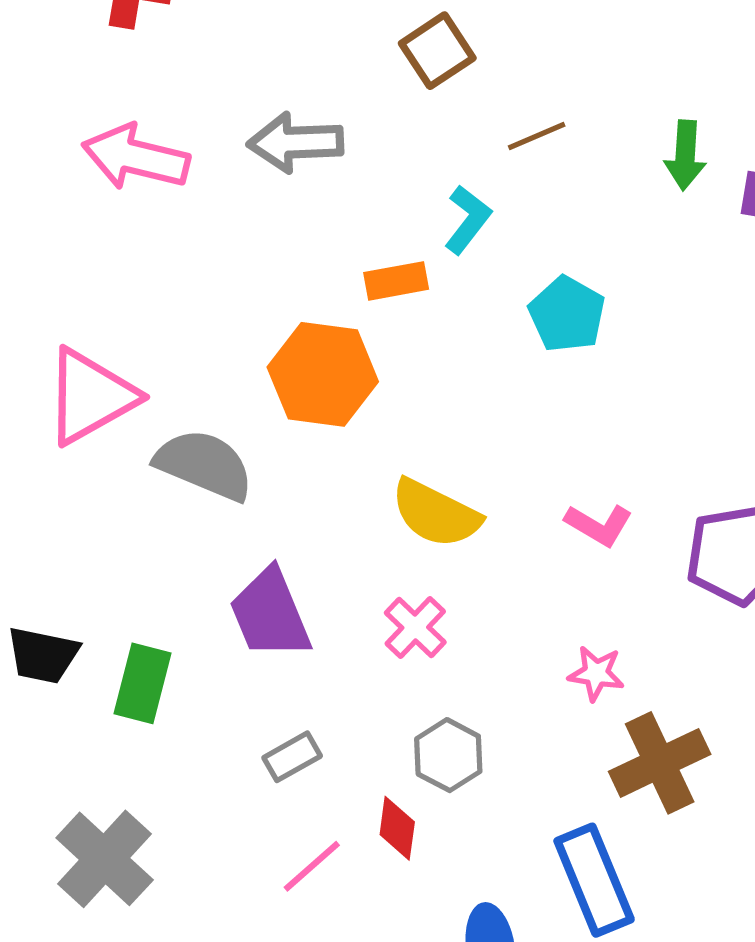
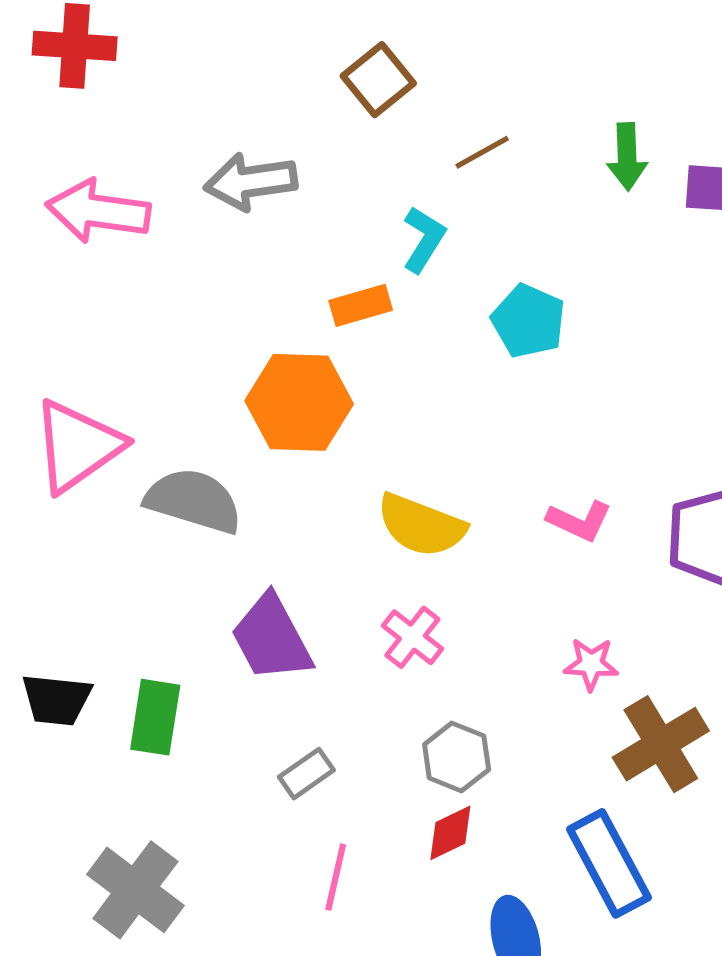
red diamond: (397, 828) -> (450, 833), moved, turned 62
pink line: (312, 866) -> (336, 877), turned -30

